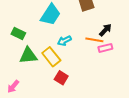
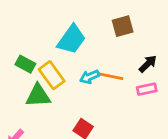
orange line: (94, 40) -> (111, 76), moved
yellow rectangle: (51, 57) -> (52, 75), moved

